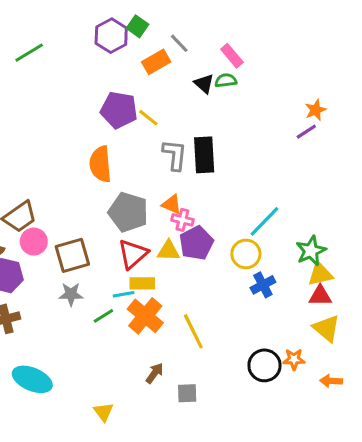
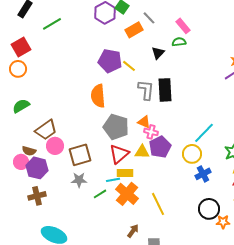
black triangle: (204, 84) -> (158, 53), moved, turned 32
black circle: (264, 365) -> (209, 209), moved

